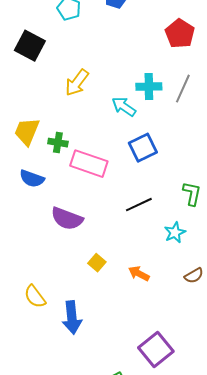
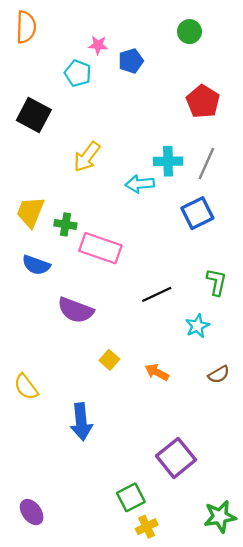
cyan arrow: (124, 107) -> (140, 184), turned -40
blue square: (143, 148) -> (197, 213), moved
yellow semicircle: (35, 297) -> (26, 387), moved

